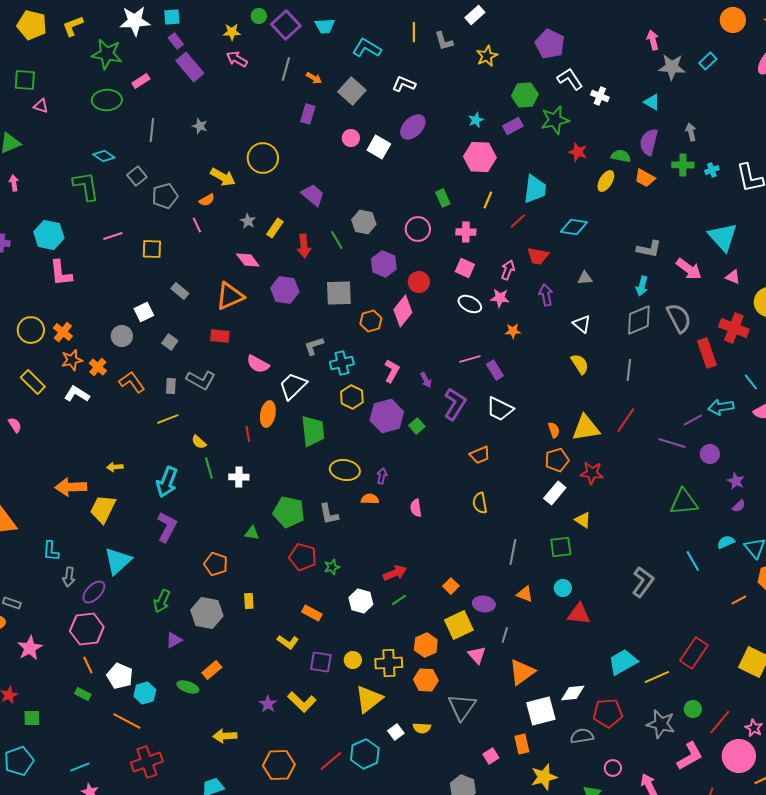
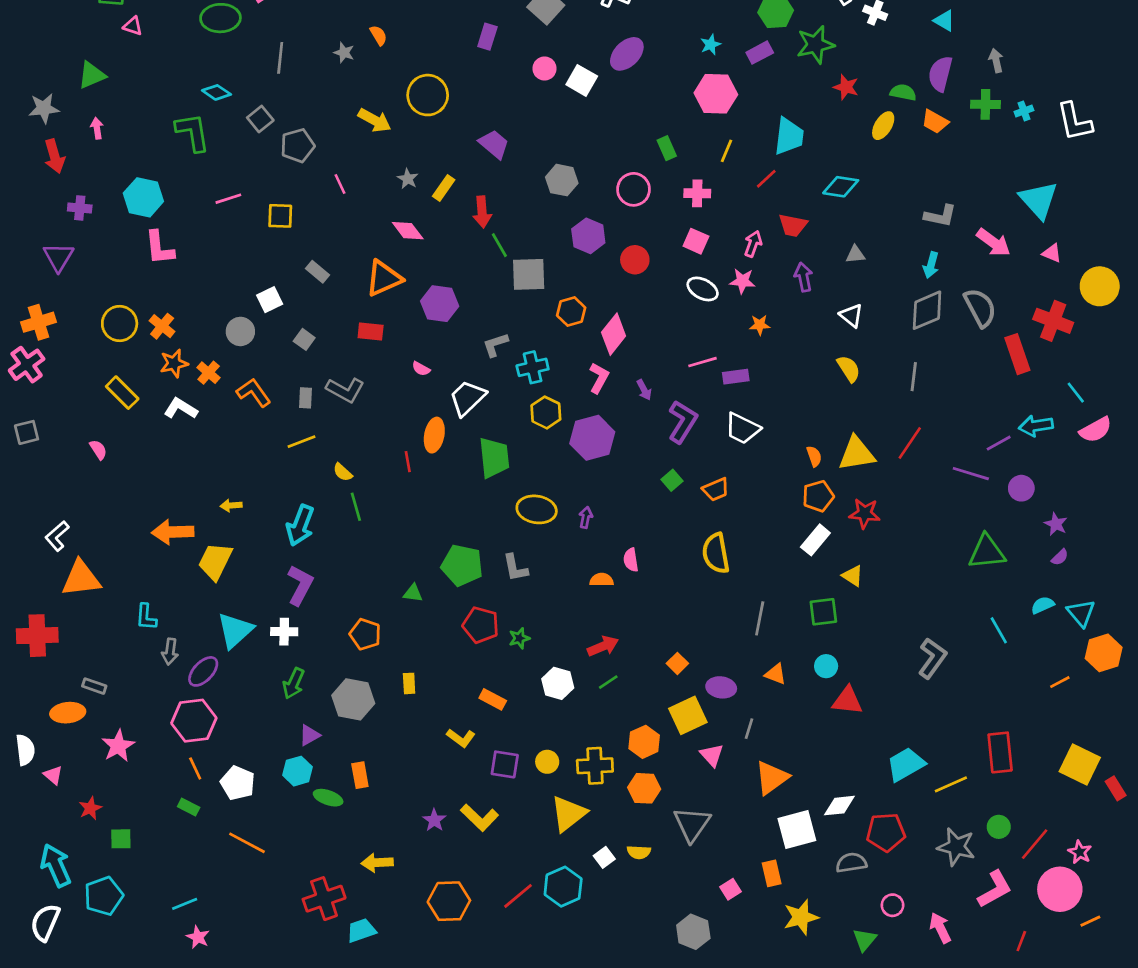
orange semicircle: (207, 200) -> (379, 35), moved, turned -91
green line: (337, 240) -> (499, 245), moved
purple hexagon: (285, 290) -> (440, 304), moved
pink diamond: (403, 311) -> (614, 334), moved
pink semicircle: (258, 364) -> (421, 369), size x0.6
purple rectangle: (495, 370) -> (736, 377), turned -66
green square: (417, 426) -> (672, 480), moved
white cross: (239, 477) -> (284, 632), moved
orange semicircle: (370, 499) -> (602, 580), moved
yellow semicircle: (480, 503) -> (716, 553), size x1.4
red rectangle: (694, 653) -> (1000, 752), turned -40
orange rectangle: (212, 670) -> (360, 775), turned -60
cyan hexagon: (145, 693) -> (297, 771), moved
red cross: (147, 762) -> (324, 899), moved

